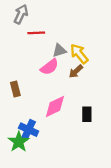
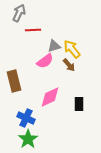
brown arrow: (76, 71) -> (69, 65), turned -88
brown rectangle: (15, 89) -> (14, 81), size x1.5
green star: (19, 142) -> (28, 139), moved

